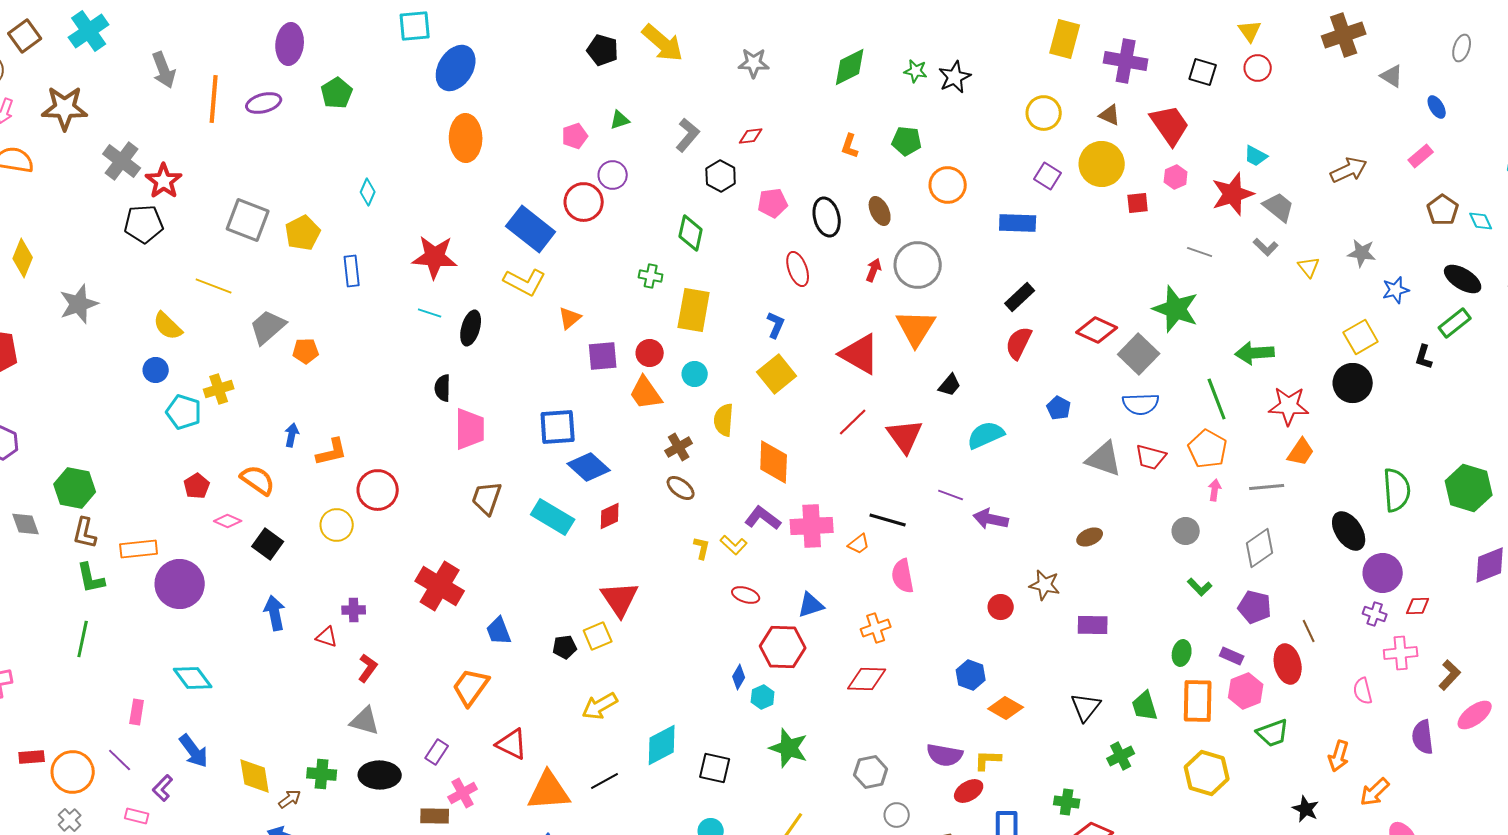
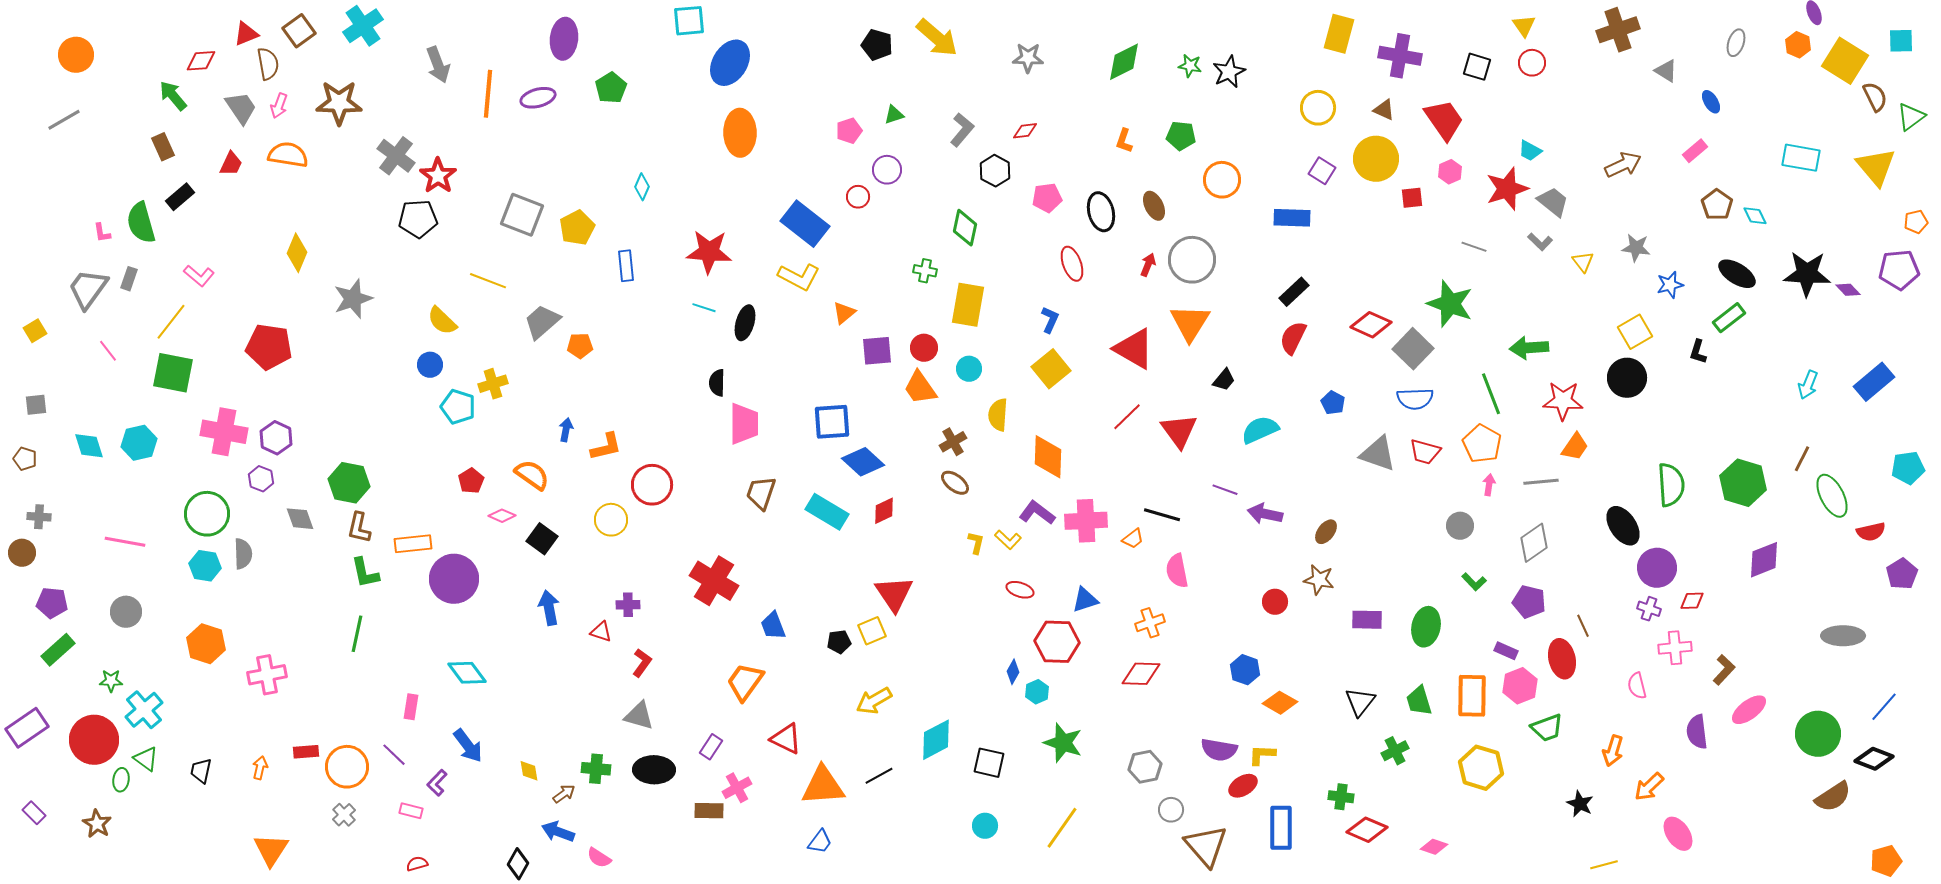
red circle: (584, 202) -> (858, 197), size x0.6
brown ellipse: (1090, 537) -> (1326, 532), moved, turned -30
green ellipse: (1182, 653) -> (1426, 627), moved, size x1.5
yellow diamond: (255, 776) -> (529, 771), size x0.6

